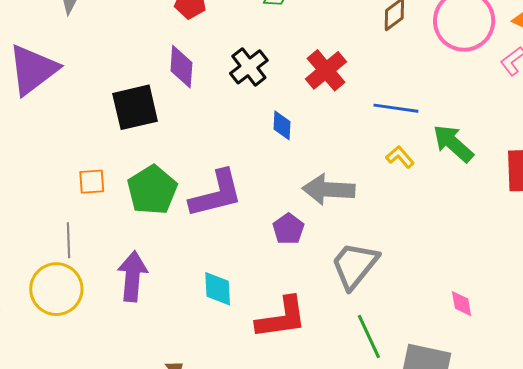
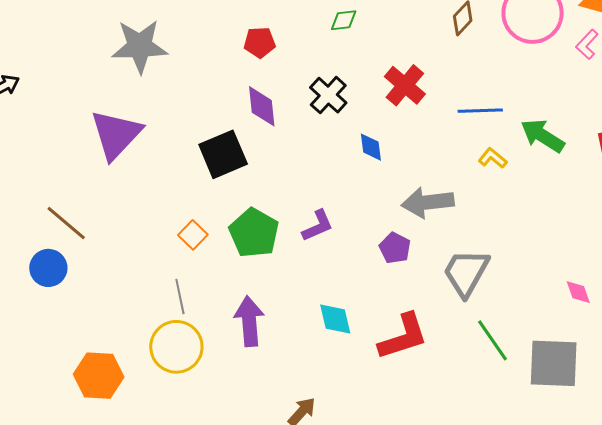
orange square: (92, 182) -> (193, 235), turned -32
purple L-shape: (216, 194) -> (318, 226), size x0.6

